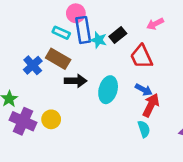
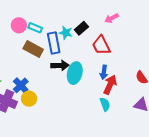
pink circle: (76, 13) -> (19, 25), moved
blue rectangle: (83, 30) -> (54, 43), moved
blue cross: (33, 65) -> (21, 85), moved
black arrow: (76, 81) -> (60, 65), moved
blue arrow: (144, 90) -> (104, 72), turned 72

